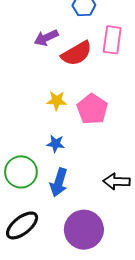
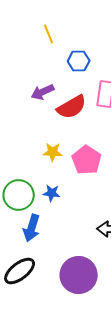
green circle: (21, 172) -> (19, 195), moved
blue arrow: (59, 182) -> (32, 228), moved

